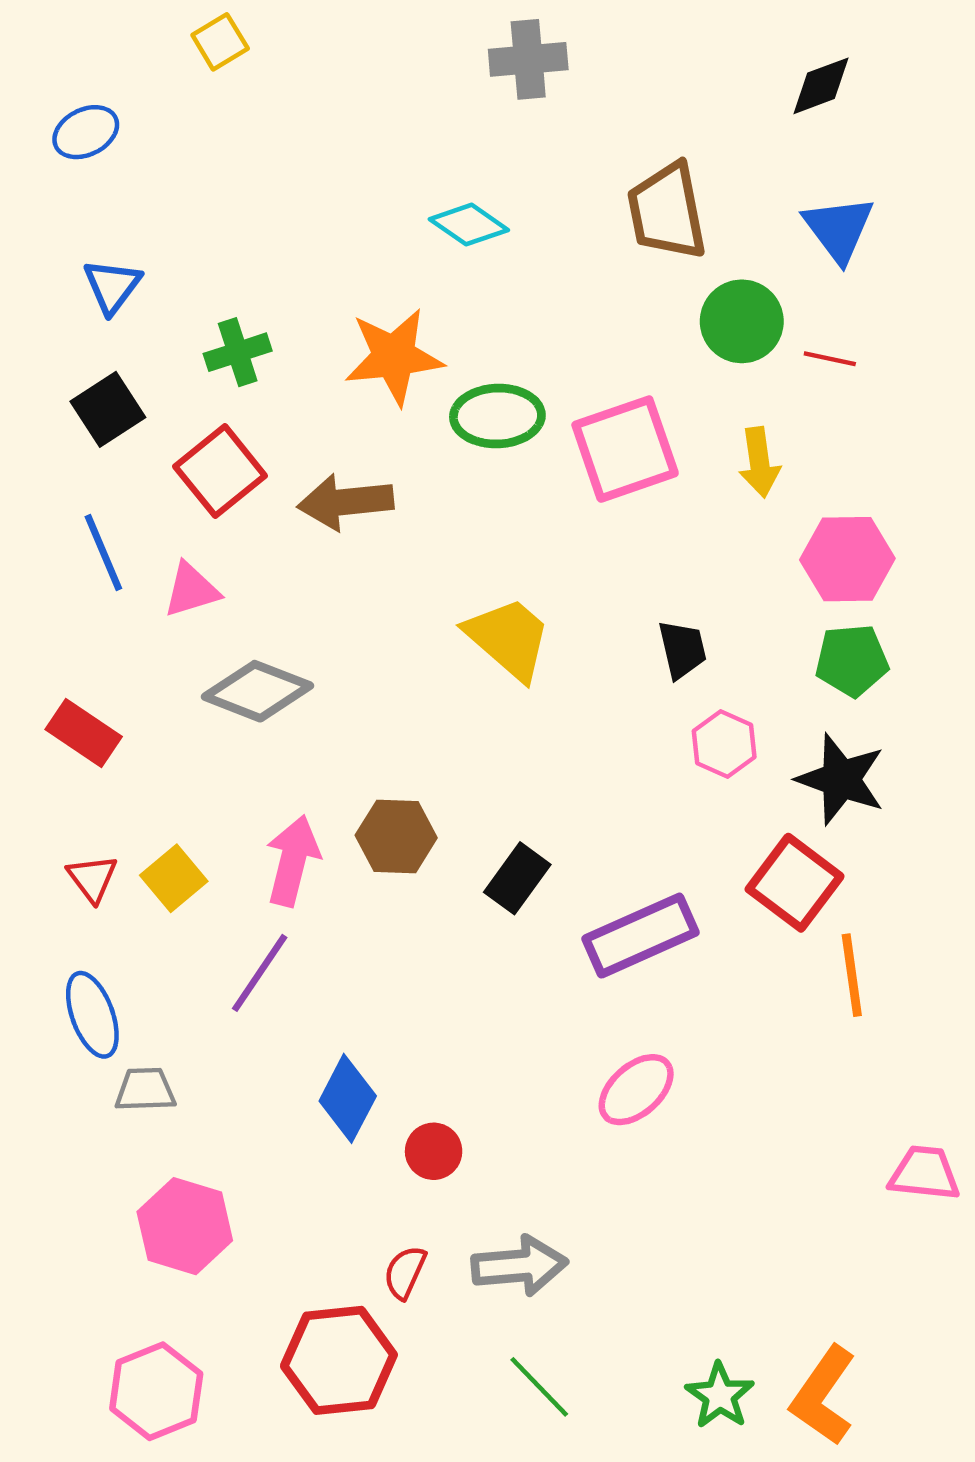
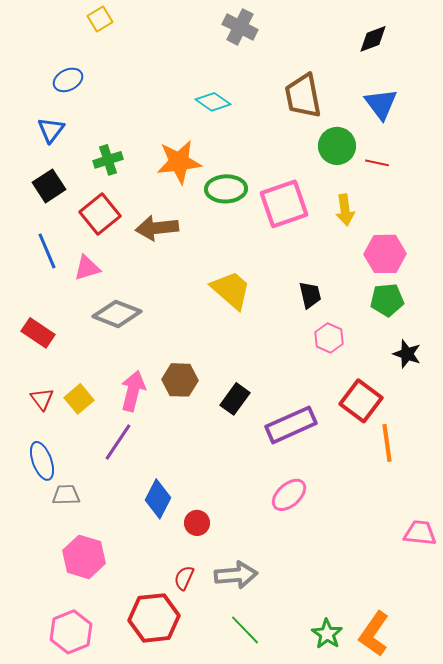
gray cross: (528, 59) -> (240, 27), turned 32
blue ellipse: (86, 132) -> (68, 80), moved
black star: (841, 779) -> (407, 354), moved, size x0.7

